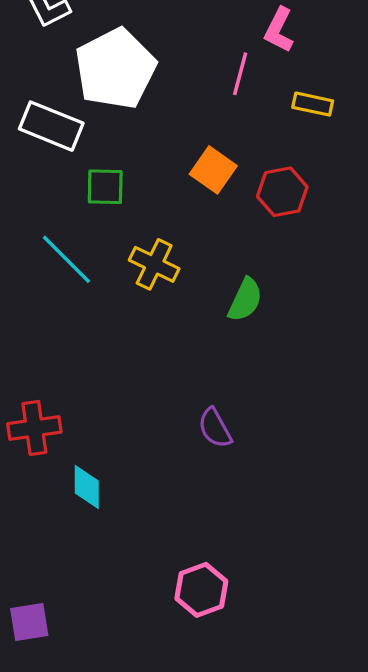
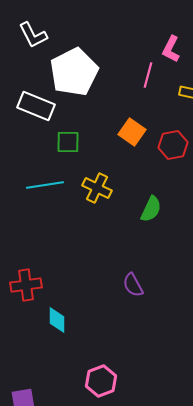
cyan line: (66, 259) -> (45, 185), turned -54
pink hexagon: (201, 590) -> (101, 381), moved

